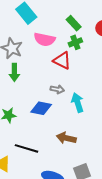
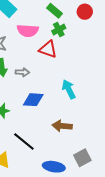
gray arrow: (57, 89) -> (22, 72), moved
black line: (26, 148) -> (24, 142), turned 30

